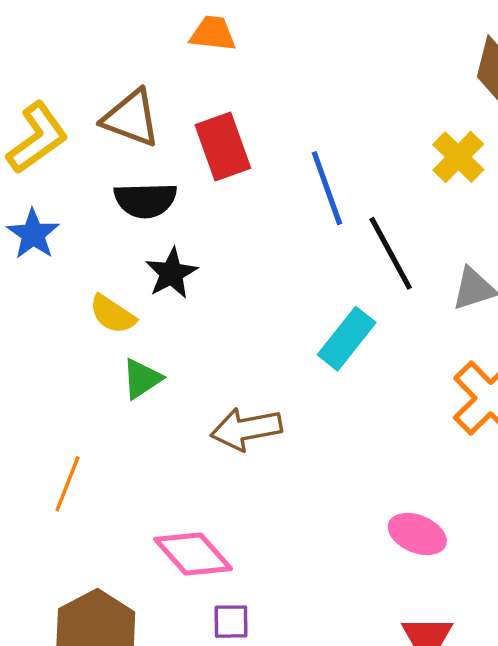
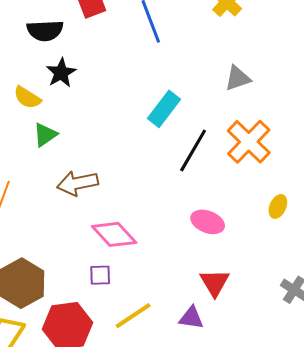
black line: (391, 253) -> (193, 151), moved, turned 60
brown arrow: (246, 429) -> (78, 183), moved
pink diamond: (193, 554) -> (114, 234), moved

